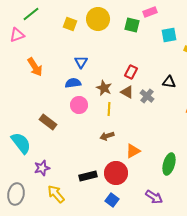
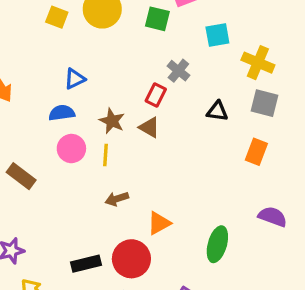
blue triangle: (81, 62) -> (75, 79), turned 32
gray cross: (147, 96) -> (178, 71), moved
yellow line: (109, 109) -> (105, 155), moved

